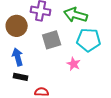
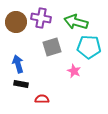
brown circle: (17, 26) -> (16, 22), moved

